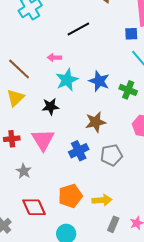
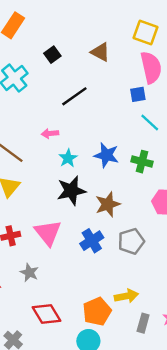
cyan star: (67, 80) -> (68, 158), size x0.7
black star: (50, 107) -> (71, 191), moved, size x1.4
orange pentagon: (70, 196) -> (97, 311), moved

